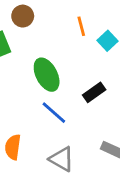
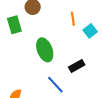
blue line: (54, 113) -> (55, 85), moved

